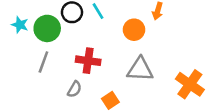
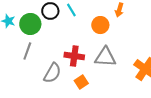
red cross: (88, 61) -> (74, 56), moved
gray semicircle: (74, 89) -> (52, 73), size x1.5

